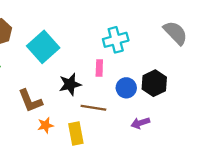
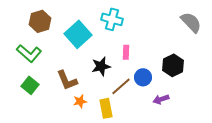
cyan cross: (116, 40) -> (112, 19), moved, turned 30
blue circle: (126, 88) -> (143, 77), moved
brown line: (93, 108) -> (121, 86), turned -50

